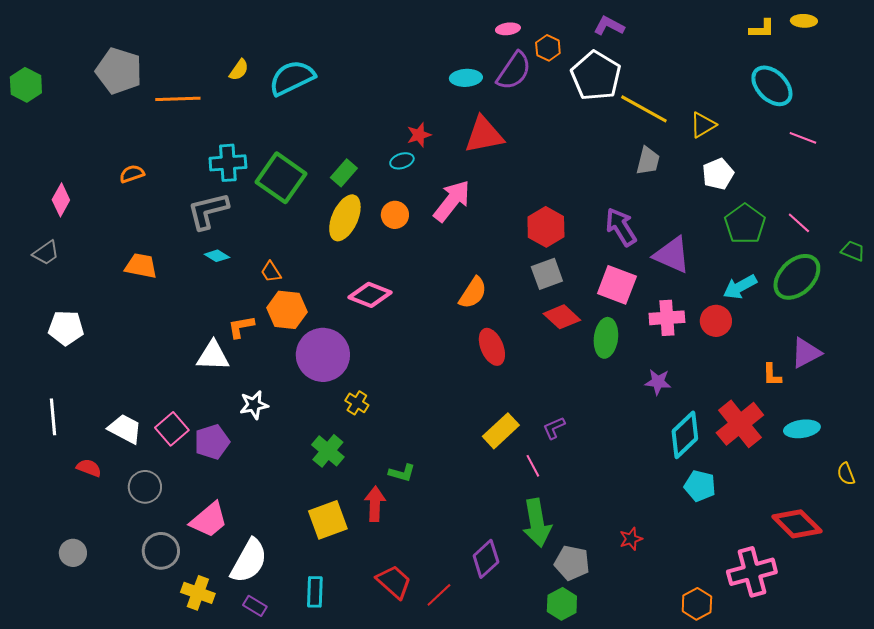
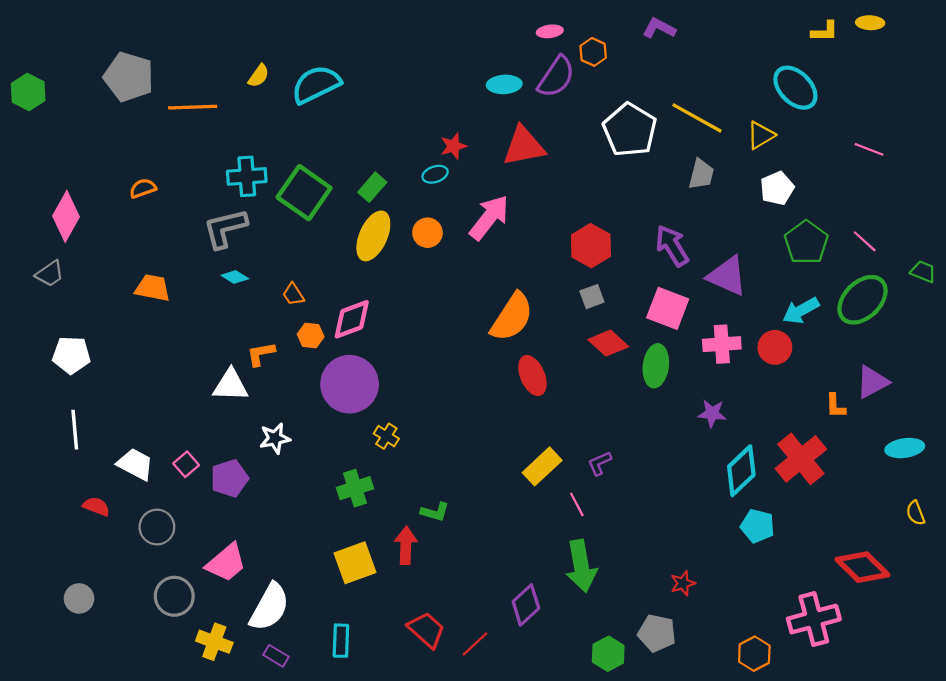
white pentagon: (596, 76) -> (630, 130), moved
cyan ellipse: (772, 86) -> (795, 88), moved
pink diamond: (61, 200) -> (66, 216), size x1.4
gray square: (547, 274) -> (592, 297), size x0.7
orange semicircle: (473, 293) -> (512, 317), size x1.4
pink diamond: (370, 295) -> (352, 319), moved, turned -42
orange hexagon: (287, 310) -> (311, 335), size x0.6
white line: (53, 417) -> (75, 430), moved
pink square: (172, 429) -> (186, 464), size x0.7
cyan ellipse: (802, 429) -> (905, 448), moved
green cross: (328, 451) -> (355, 488), turned 32
gray pentagon: (572, 563) -> (657, 633), moved

